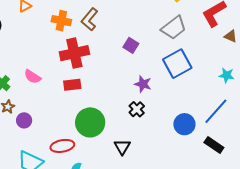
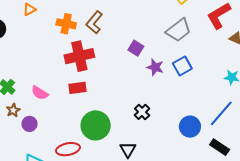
blue square: (177, 64) -> (182, 66), size x0.7
pink semicircle: (33, 77) -> (40, 93), moved
purple star: (143, 84) -> (155, 67), moved

